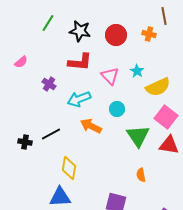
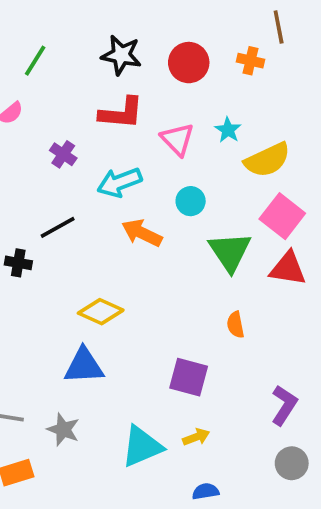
green line: (48, 23) -> (35, 61), moved
black line: (51, 134) -> (58, 227), moved
yellow diamond: (69, 168) -> (101, 312), turned -75

